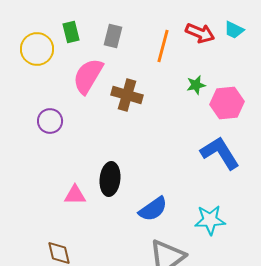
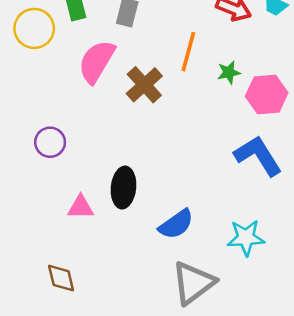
orange line: (163, 46) -> (188, 52), moved
brown cross: (127, 95) -> (144, 85), turned 32
purple circle: (50, 121) -> (50, 142), moved

